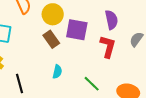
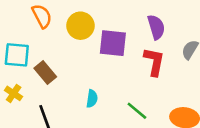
brown rectangle: (51, 39) -> (45, 72), moved

